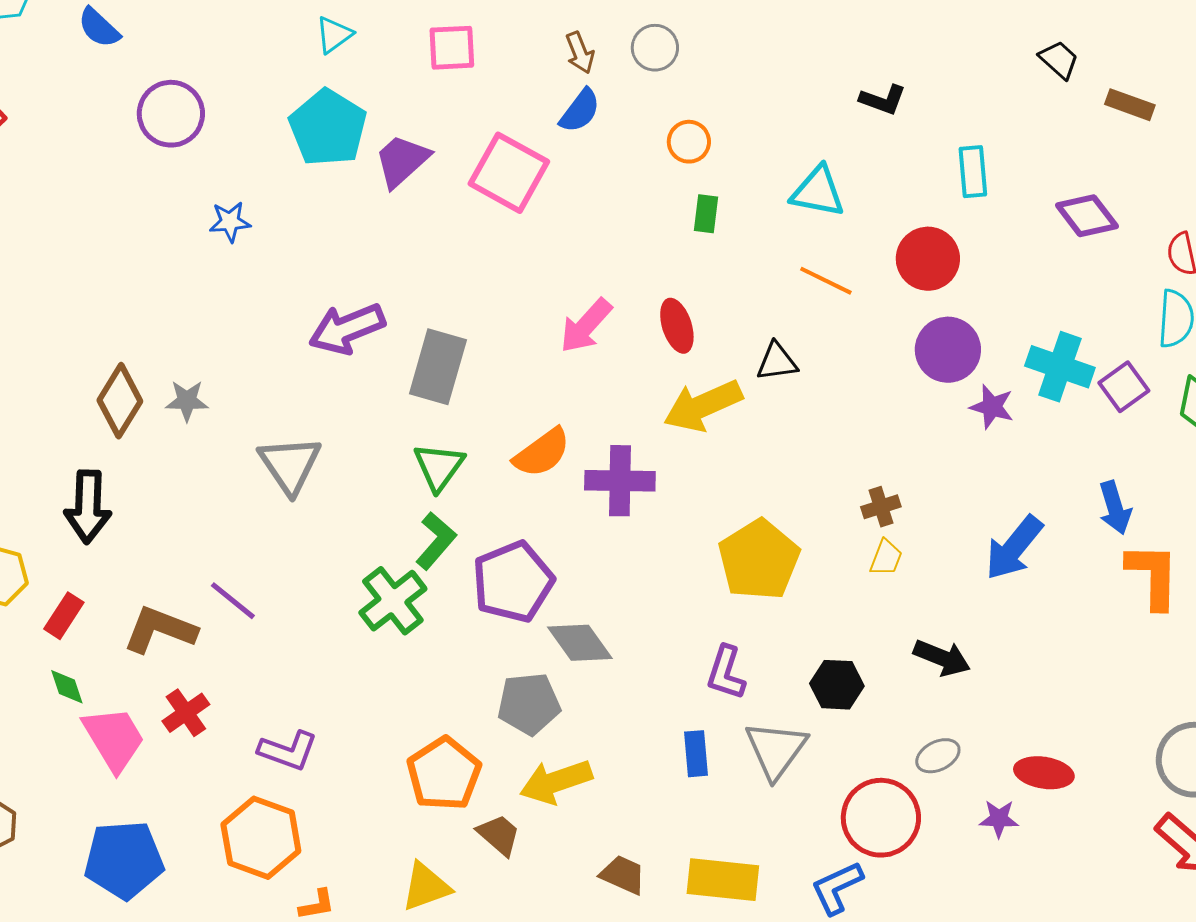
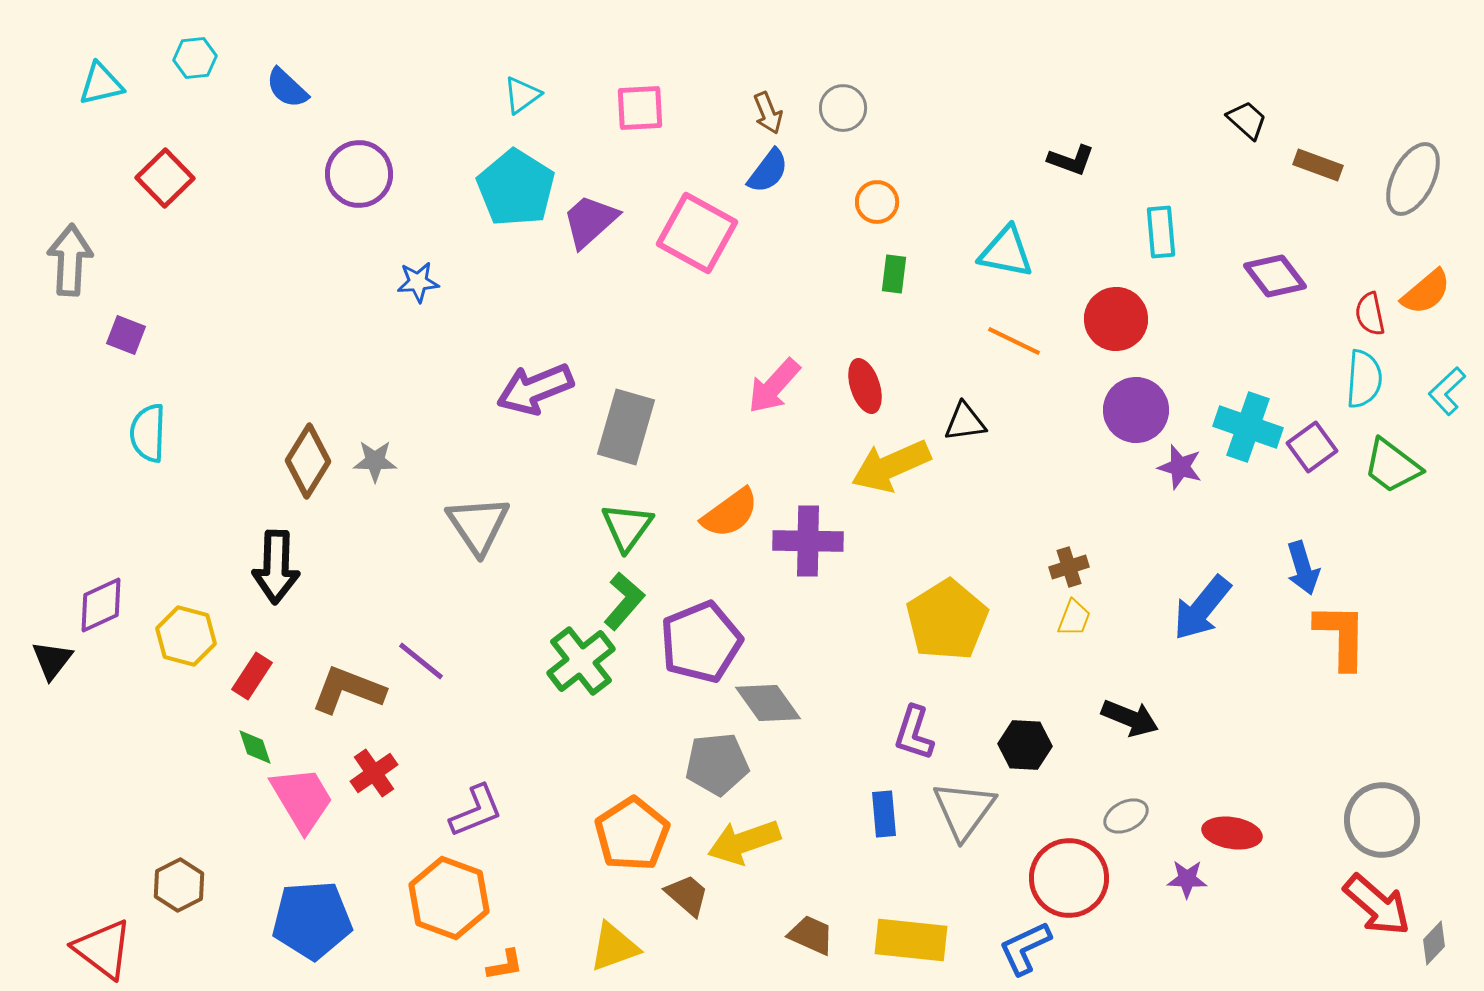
purple L-shape: (288, 751) -> (476, 811), turned -42

